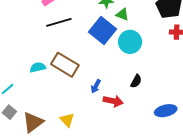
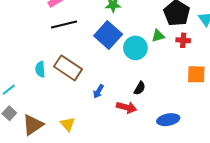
green triangle: (122, 14) -> (158, 36), moved, turned -40
cyan semicircle: (38, 67) -> (40, 69), turned -84
red arrow: (113, 101) -> (127, 107), moved

